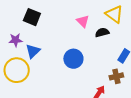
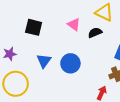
black square: (32, 17) -> (34, 27), moved
blue triangle: (33, 51) -> (44, 61), moved

